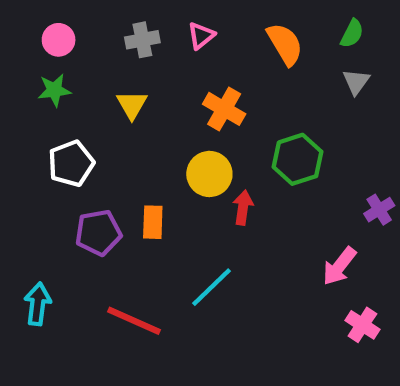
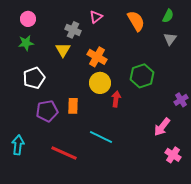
gray cross: (142, 40) -> (73, 30), moved, turned 35
orange cross: (224, 109) -> (97, 57), moved
cyan line: (212, 287) -> (101, 137), turned 70

